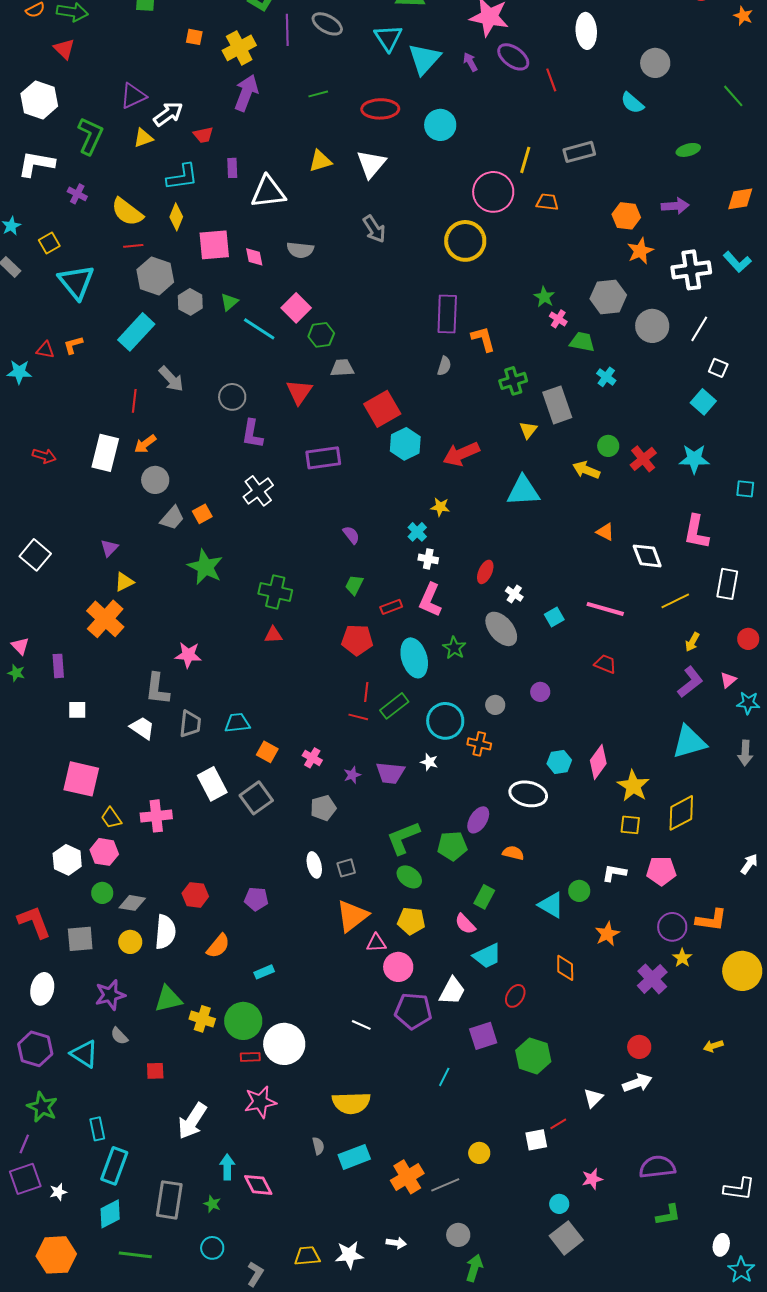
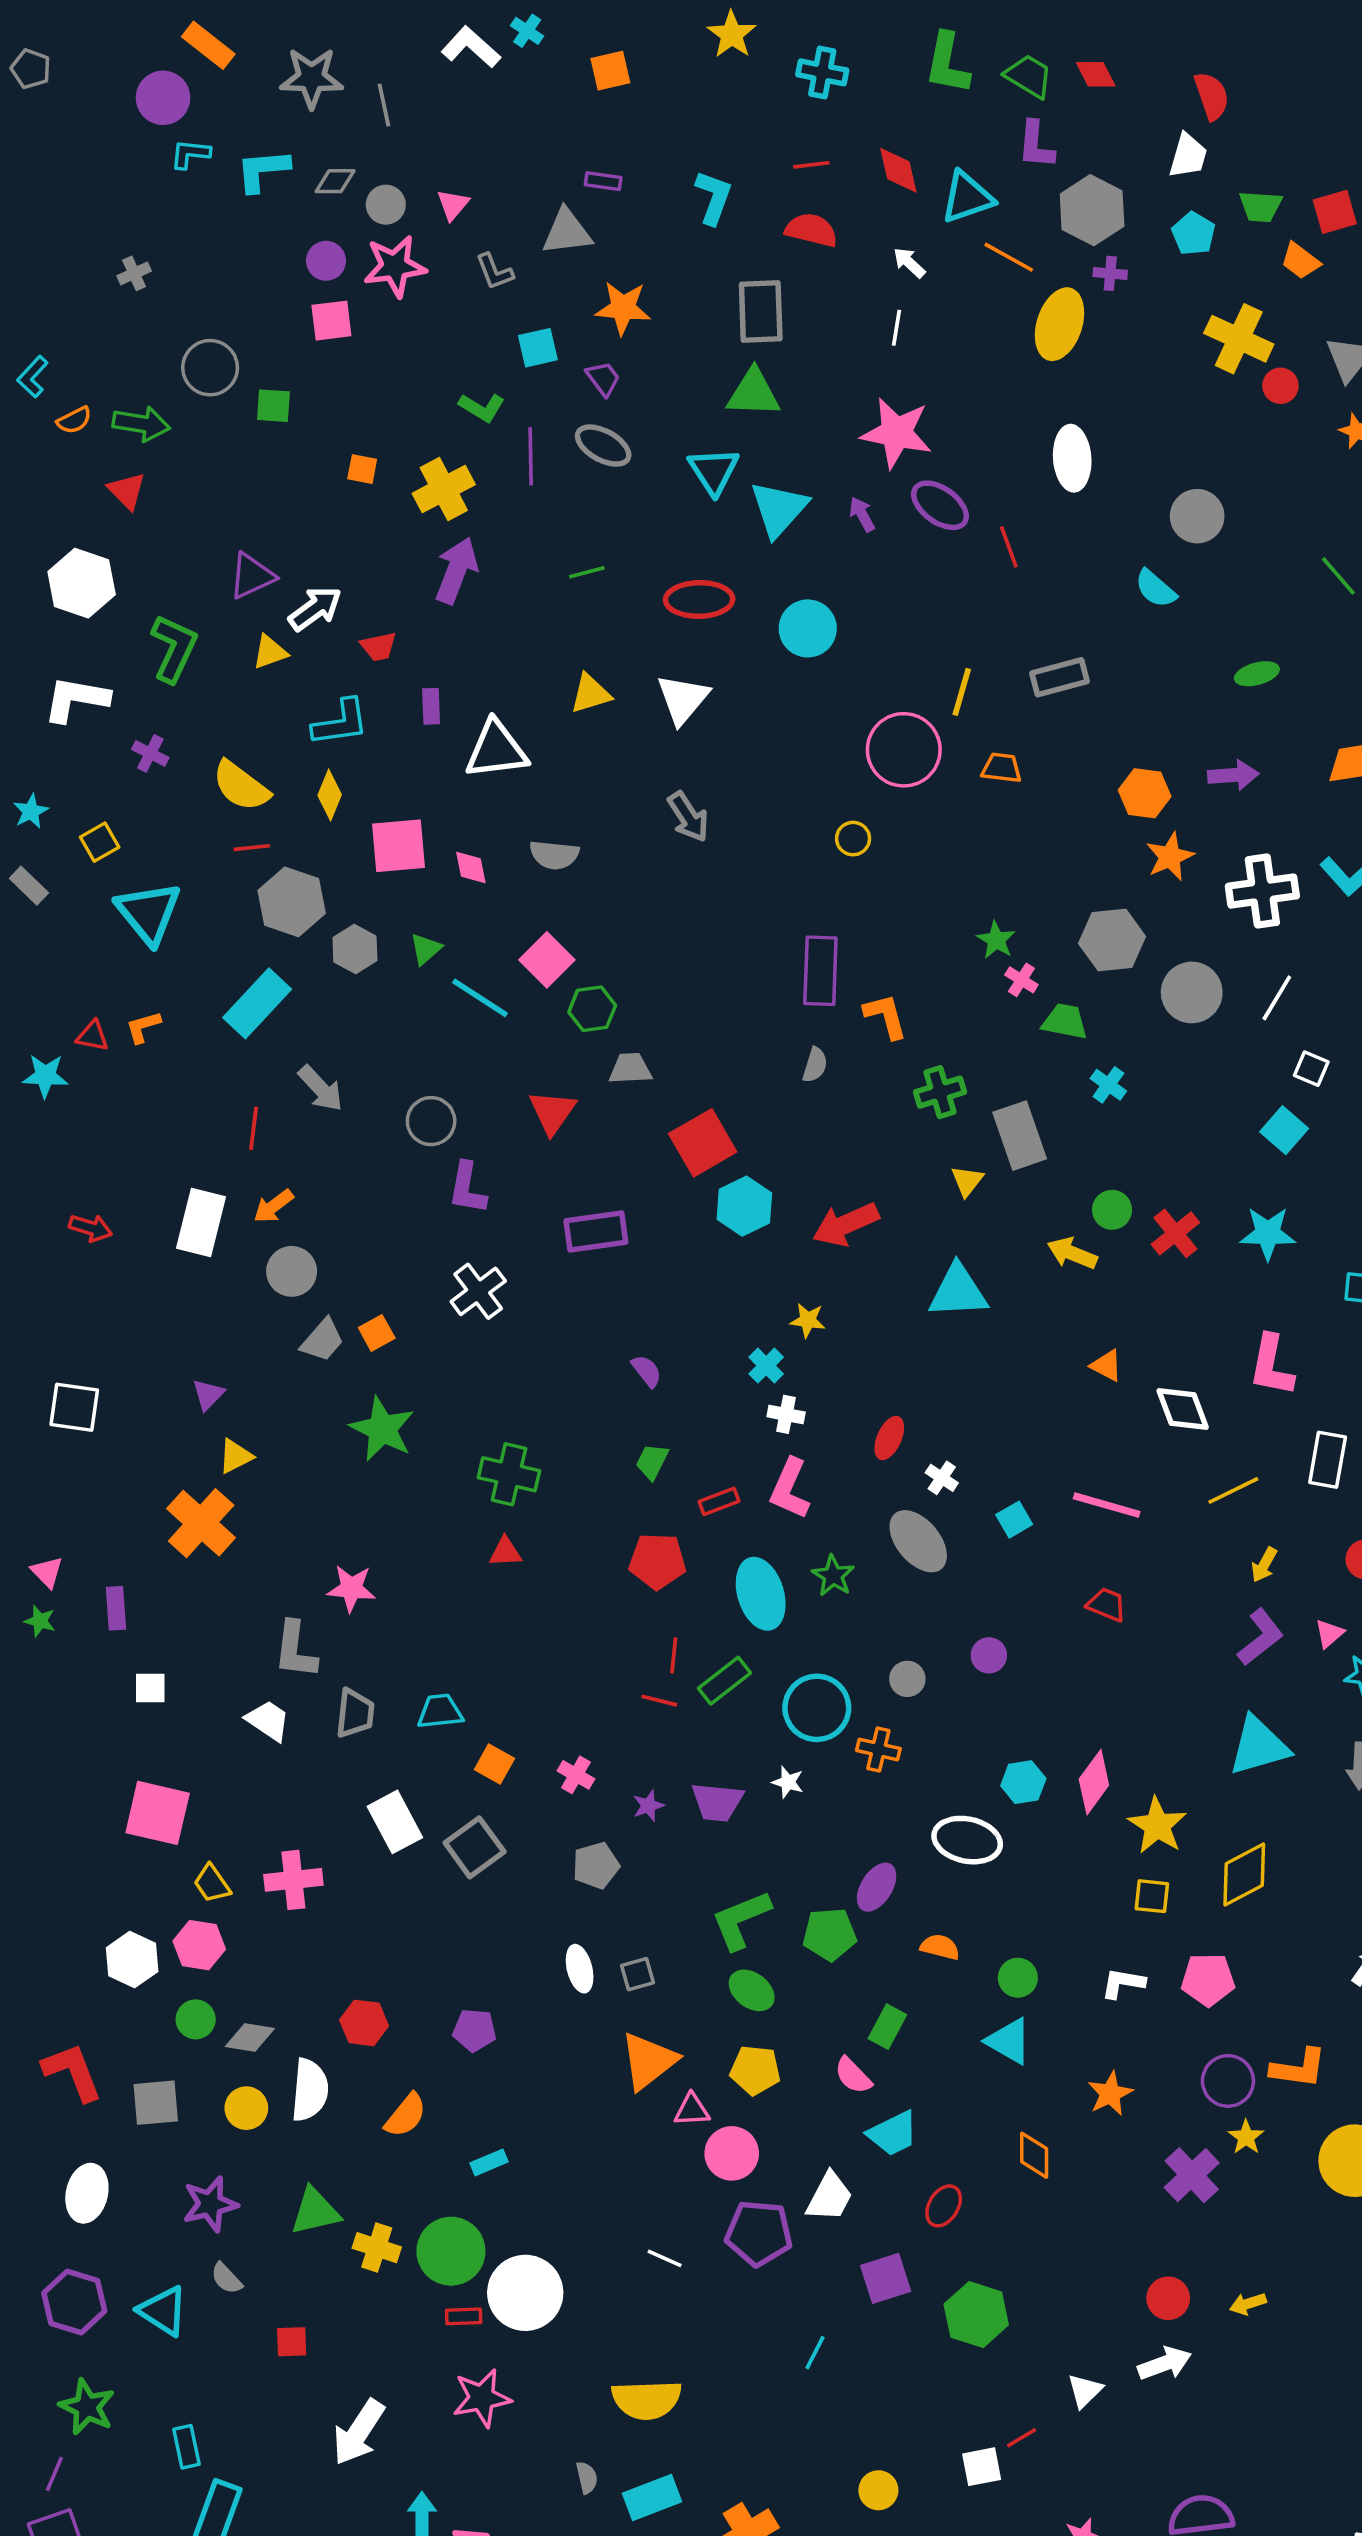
yellow circle: (465, 241) -> (853, 839), size x0.5
white square: (35, 555) -> (74, 1407), turned -32
green circle: (579, 891) -> (1018, 1978), moved
yellow arrow: (713, 1046) -> (1248, 2304), moved

